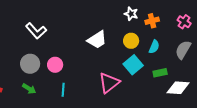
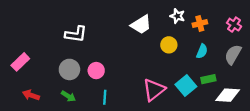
white L-shape: (36, 31) -> (76, 34), turned -40
white trapezoid: (97, 40) -> (141, 25), moved
yellow circle: (131, 41) -> (169, 45), moved
cyan square: (133, 65) -> (186, 85), moved

